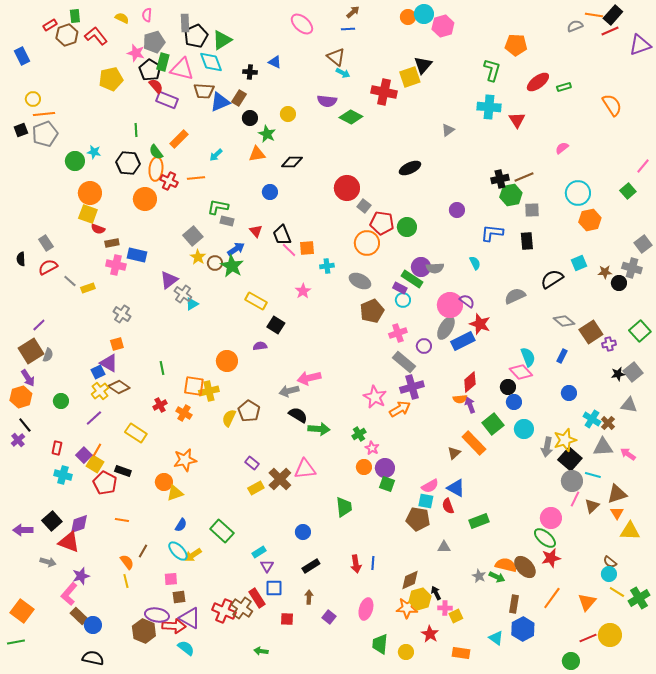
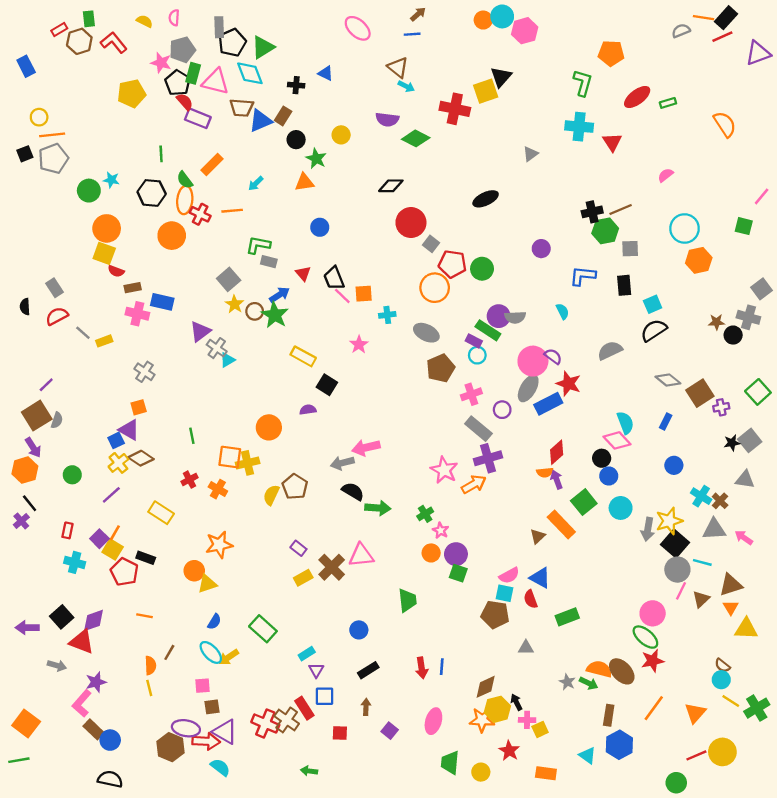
black diamond: (292, 162) -> (391, 186), moved
green square: (628, 191) -> (744, 226), turned -35
cyan square: (579, 263) -> (653, 304), moved
orange semicircle: (127, 562) -> (150, 665), turned 35

